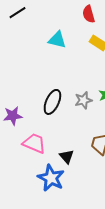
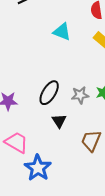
pink trapezoid: (34, 143) -> (16, 142), moved
black triangle: (67, 157) -> (59, 121), moved

